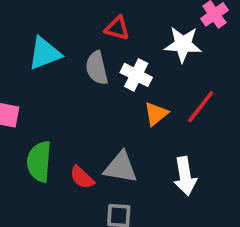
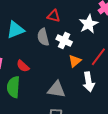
white star: (183, 44) -> (89, 24), turned -30
white arrow: (185, 176) -> (89, 82), moved
red semicircle: (82, 178) -> (23, 66), moved

